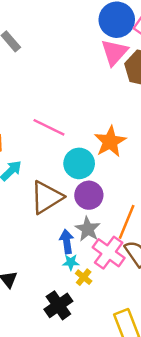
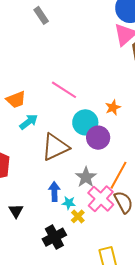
orange star: (110, 142) -> (113, 107), size x0.6
purple circle: (89, 195) -> (98, 138), moved
blue arrow: (67, 242) -> (54, 192), moved

